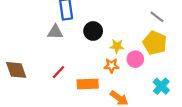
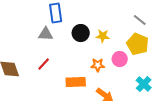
yellow star: (117, 46) -> (103, 36), moved
red line: (58, 72) -> (44, 64), moved

